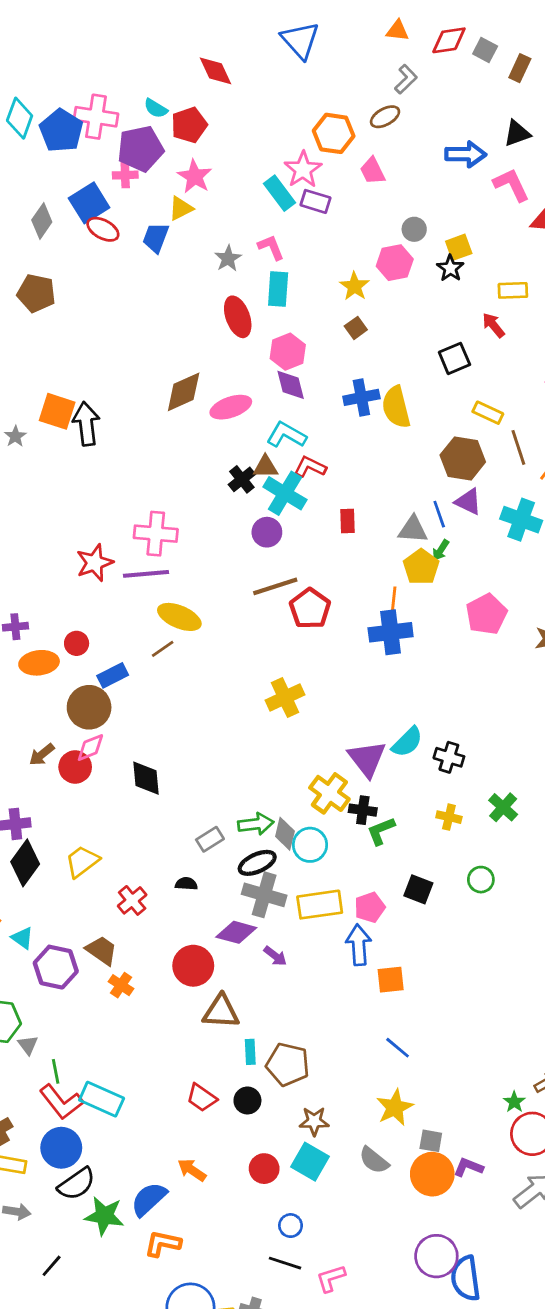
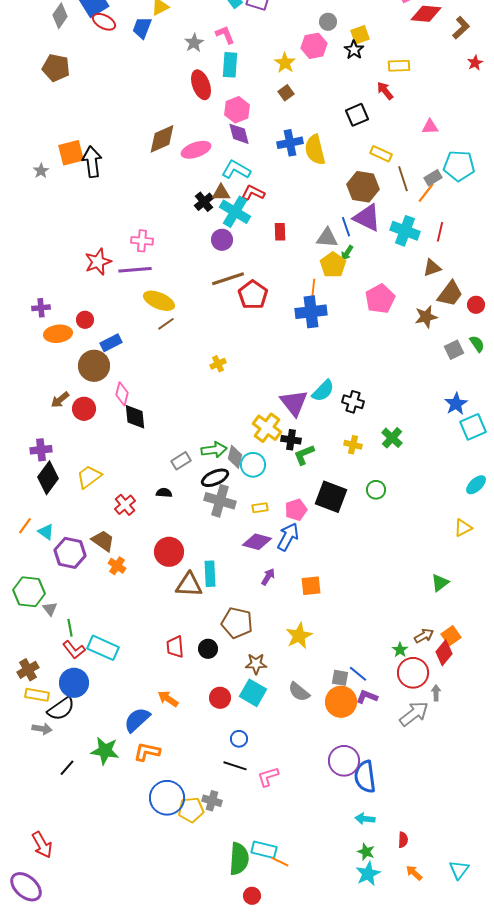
orange square: (57, 411) -> (71, 153), turned -32
purple triangle: (468, 502) -> (367, 218), size x1.4
pink cross: (156, 534) -> (142, 241), size x0.7
brown line: (163, 649) -> (166, 324), moved
yellow cross: (285, 698) -> (218, 364), moved, size x0.6
pink diamond: (90, 748) -> (122, 394), moved, turned -55
black square: (418, 889) -> (331, 497), size x1.5
yellow rectangle: (320, 905) -> (260, 508), size x0.5
purple diamond: (236, 932) -> (257, 542), moved
blue arrow: (359, 945) -> (288, 537), turned 32
purple arrow: (275, 956) -> (268, 577), moved, turned -96
orange square: (391, 980) -> (311, 586), moved
blue line: (398, 1048) -> (358, 674), moved
cyan rectangle: (250, 1052) -> (210, 574), moved, size x1.4
red trapezoid: (202, 1098) -> (175, 647), turned 50
red L-shape: (61, 1102) -> (74, 650), size x0.7
yellow star: (395, 1107) -> (299, 636), moved
black semicircle: (77, 1184) -> (61, 709), moved
green star: (104, 1216) -> (105, 751), moved

